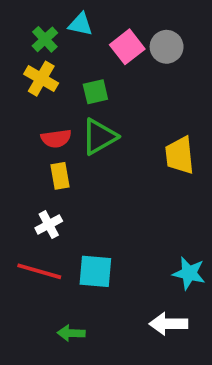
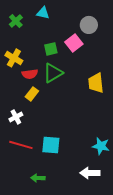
green cross: (45, 39) -> (16, 21), moved
pink square: (127, 47) -> (74, 43), moved
yellow cross: (41, 79) -> (14, 58), moved
yellow rectangle: (60, 176) -> (32, 94), turned 48
white cross: (49, 225) -> (16, 117), moved

